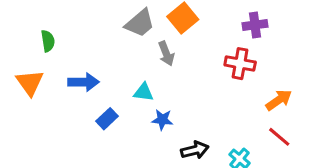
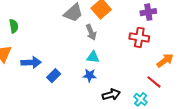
blue arrow: (84, 82) -> (31, 62), moved
cyan triangle: (144, 92) -> (93, 57), moved
red line: (279, 137) -> (154, 82), moved

